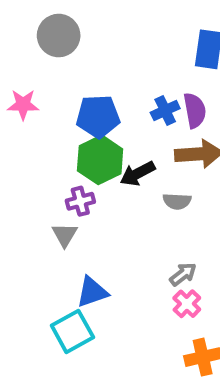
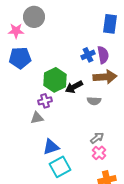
pink star: (23, 105) -> (16, 31), moved
blue pentagon: (98, 116) -> (20, 58), moved
gray triangle: (65, 235) -> (37, 118), turned 48
cyan square: (72, 331) -> (60, 167), moved

